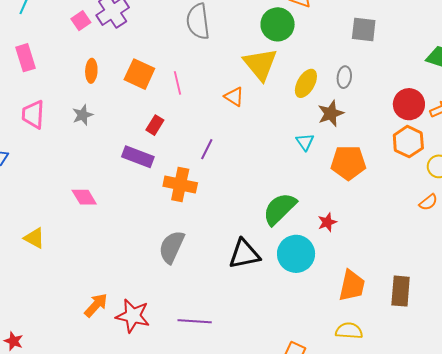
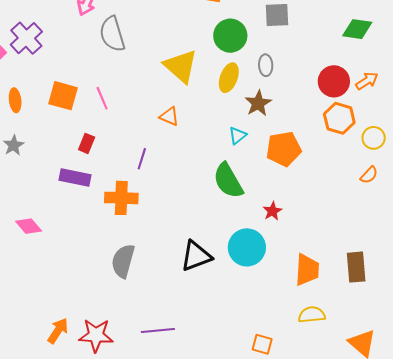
green circle: (278, 24) -> (230, 36), moved
orange triangle: (234, 97) -> (169, 116), moved
cyan triangle: (305, 142) -> (238, 136), turned 36
green semicircle: (280, 209) -> (228, 181), moved, turned -66

